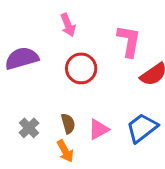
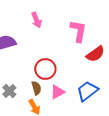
red circle: (81, 68) -> (45, 69), moved

